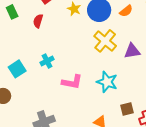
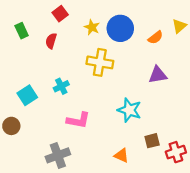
orange semicircle: (126, 11) -> (155, 37), moved
yellow cross: (105, 41) -> (100, 62), moved, turned -30
pink L-shape: (72, 82) -> (78, 120), moved

